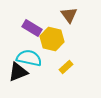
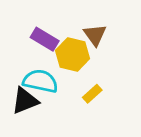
brown triangle: (69, 15) -> (95, 35), moved

